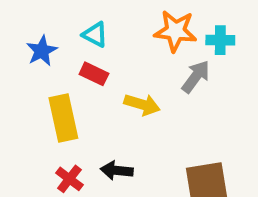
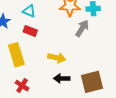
yellow arrow: (142, 105) -> (57, 58), moved
black arrow: (117, 170) -> (62, 78), moved

